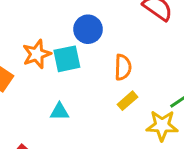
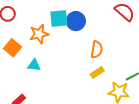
cyan square: (67, 59) -> (59, 18), moved
cyan triangle: (59, 112) -> (34, 65), moved

